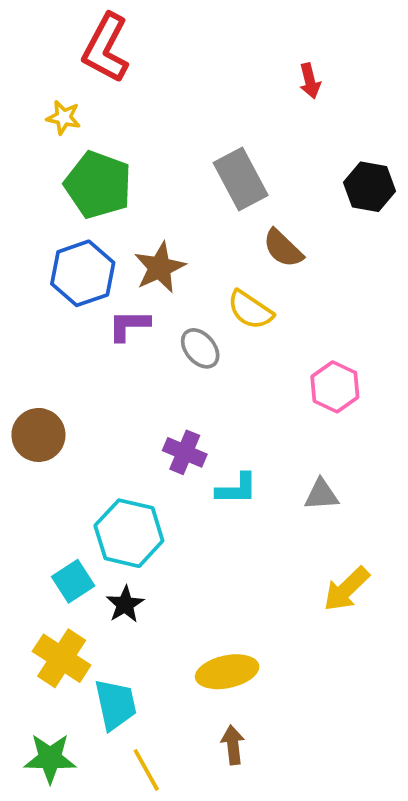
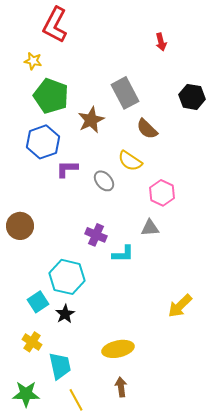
brown star: (160, 268) -> (91, 120), moved
pink hexagon: (335, 387) -> (162, 193), moved
gray triangle: (321, 495) -> (150, 228), moved
yellow cross: (62, 658) -> (32, 342), size x0.7

